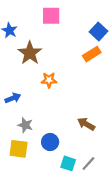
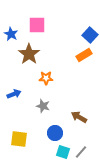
pink square: (51, 16) -> (37, 25), moved
gray star: (25, 125) -> (43, 106), moved
blue circle: (50, 142) -> (55, 133), moved

